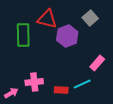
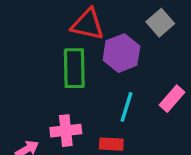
green rectangle: (23, 35) -> (74, 68), moved
cyan line: (82, 84) -> (126, 107), moved, turned -48

